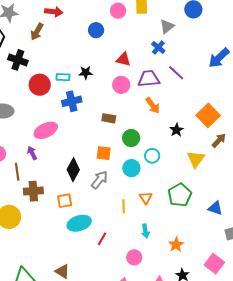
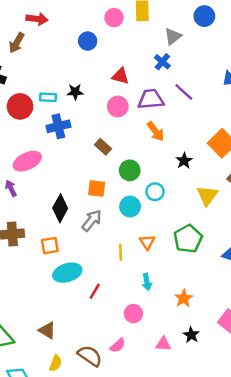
brown rectangle: (109, 118) -> (103, 147), turned 32

